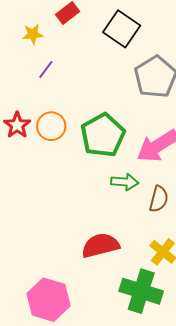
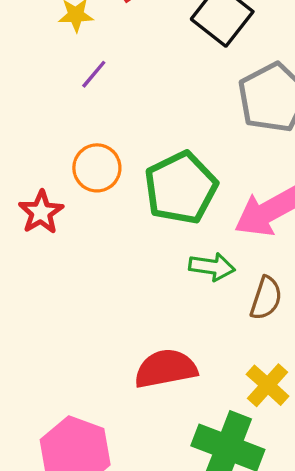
red star: (17, 125) -> (41, 212), moved

